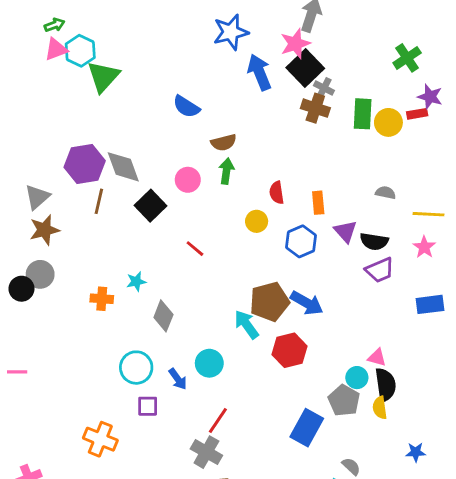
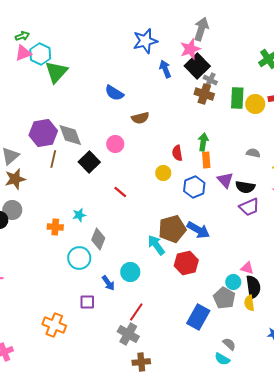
blue arrow: (259, 72) -> (165, 69), size x0.7
green arrow: (226, 171) -> (203, 142), moved
cyan circle: (136, 368) -> (79, 258), moved

